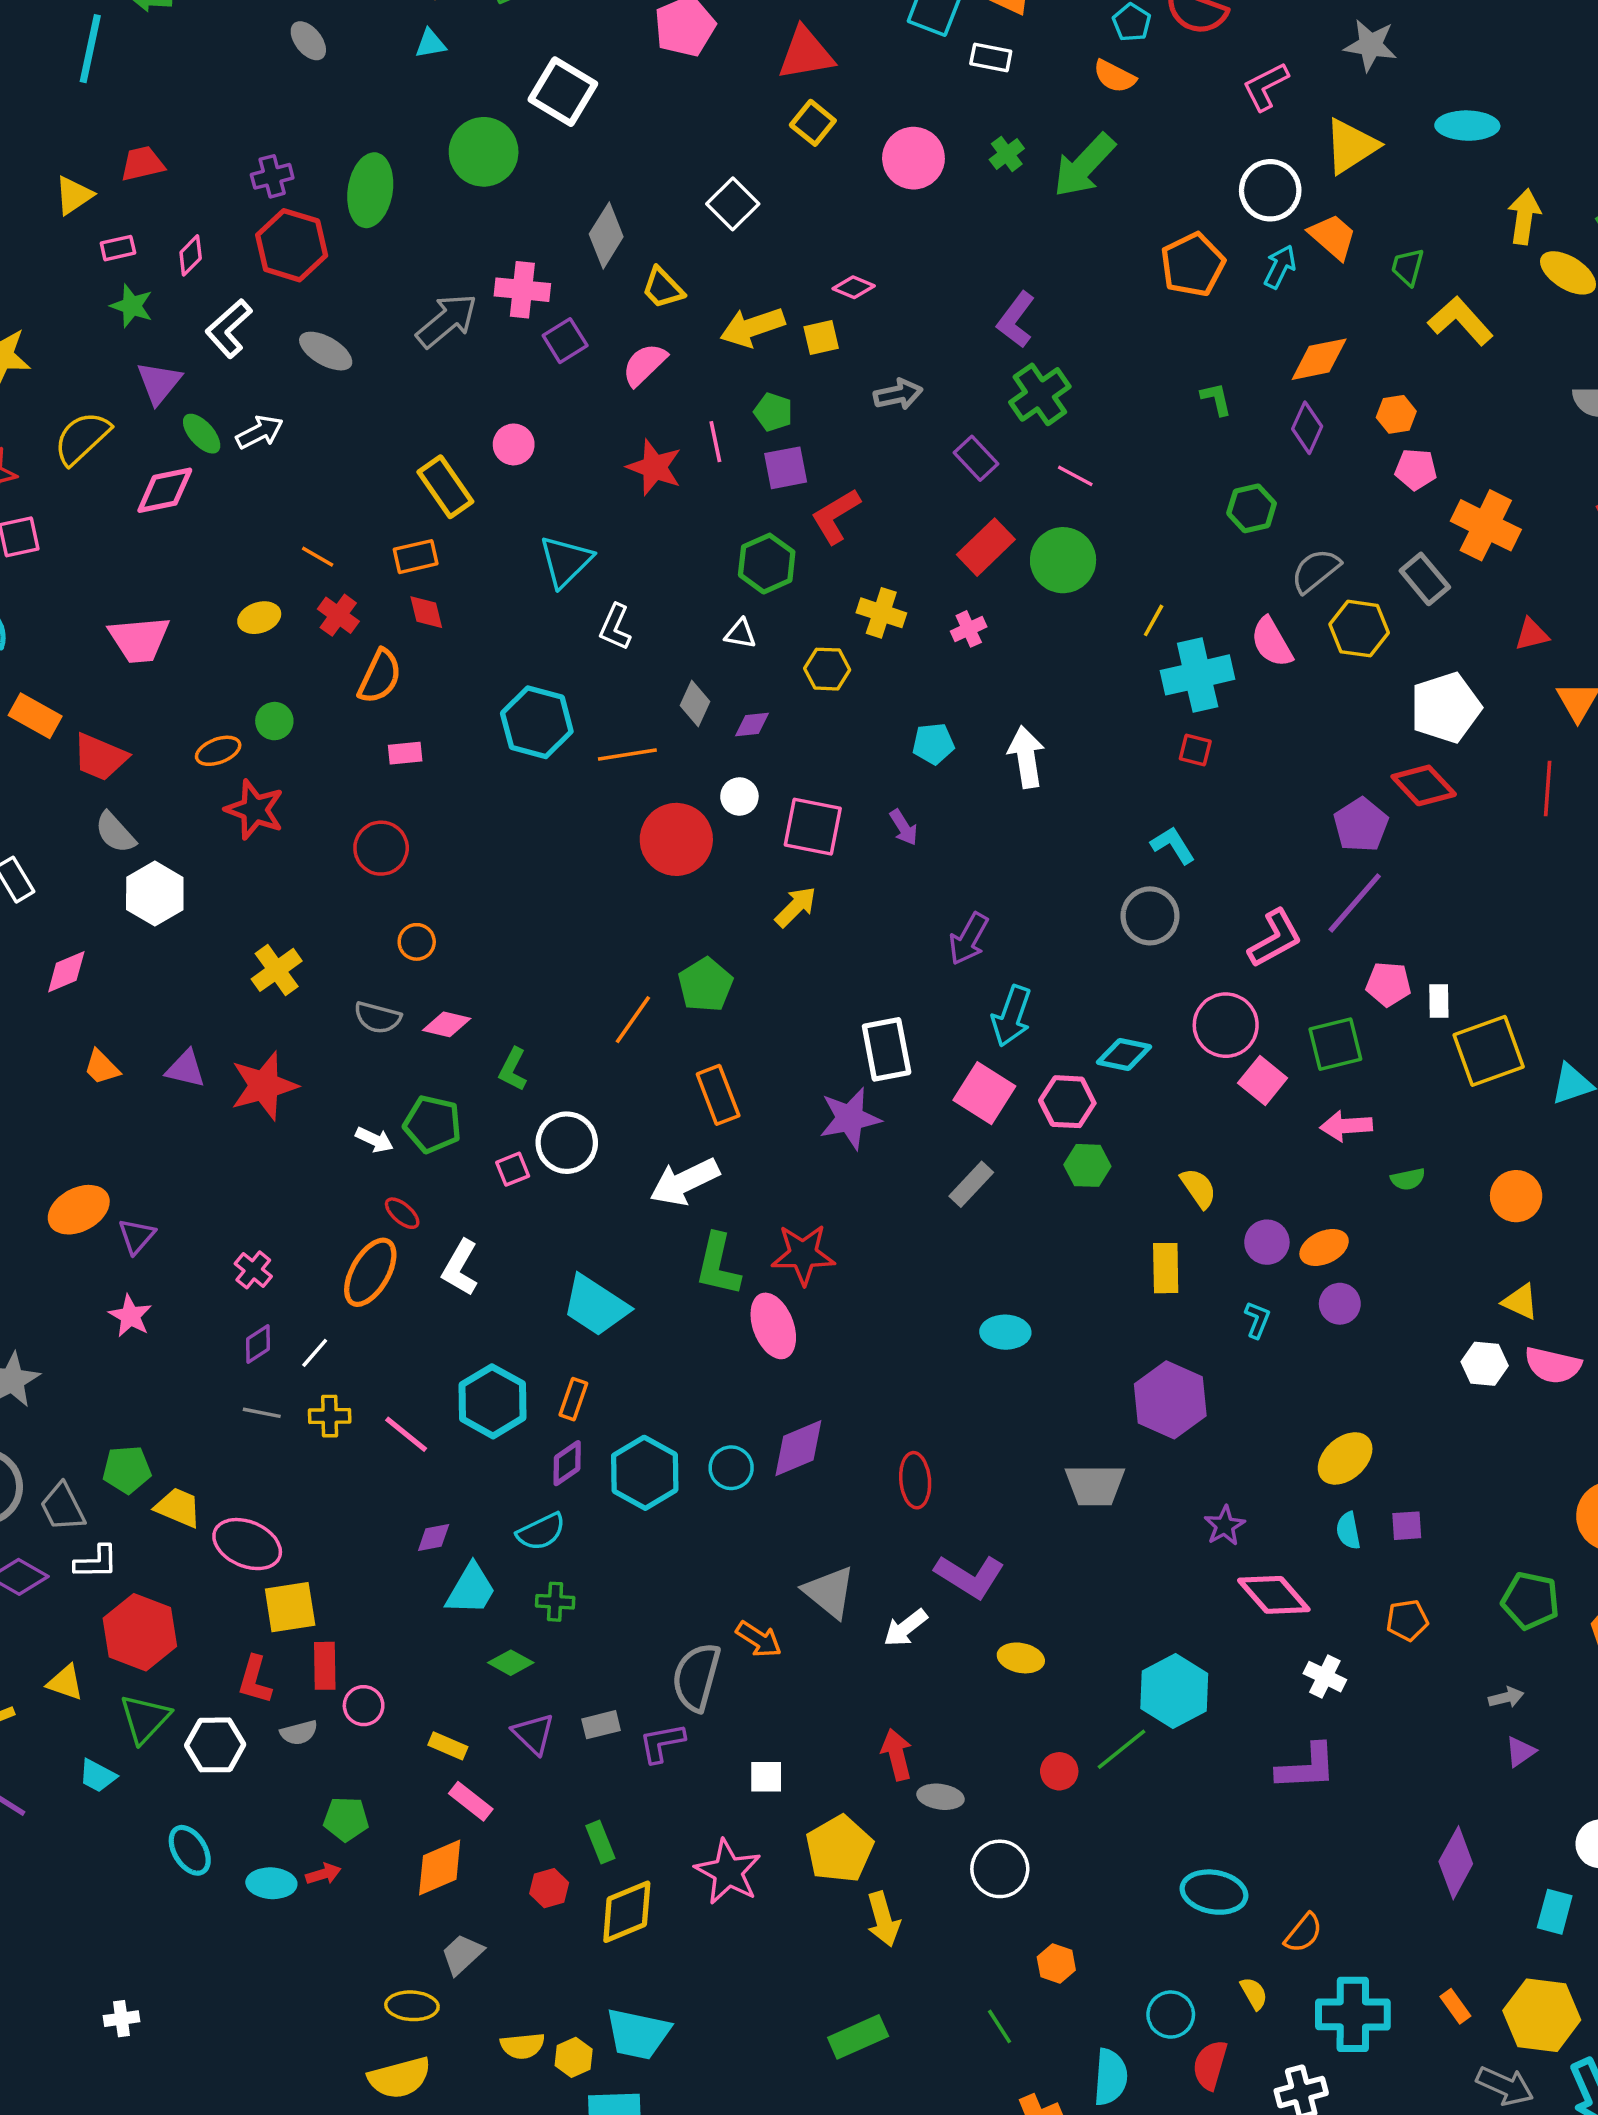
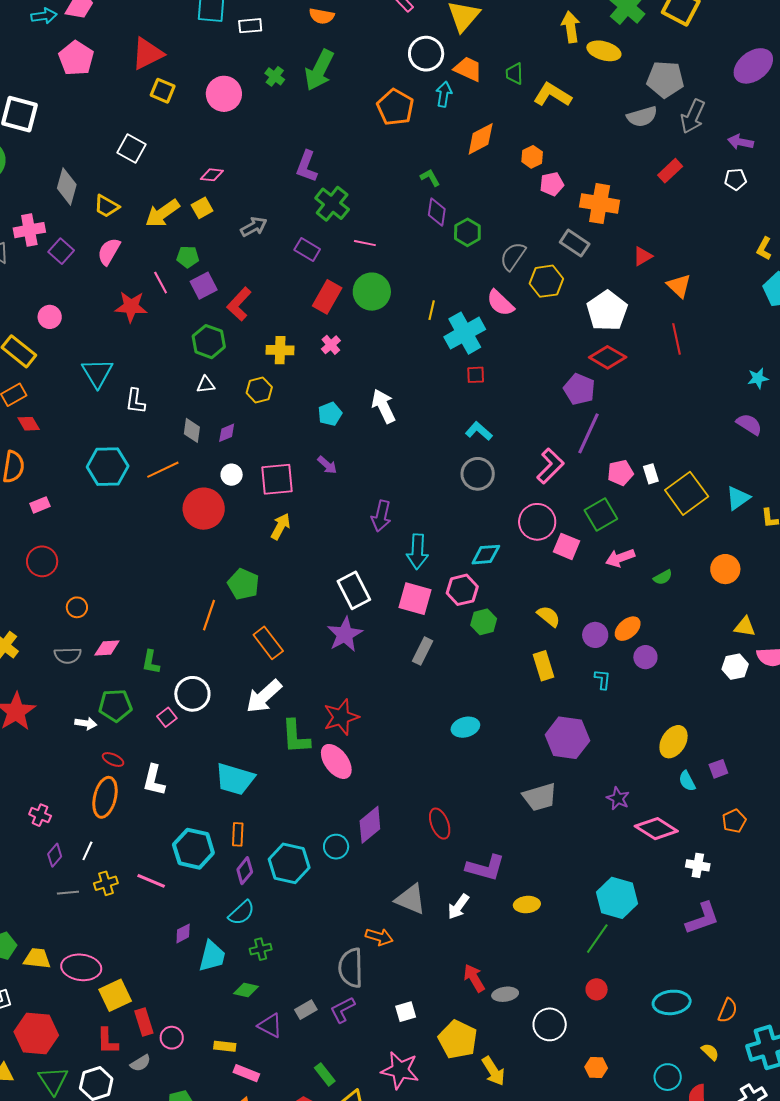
purple diamond: (1307, 428) -> (437, 212), moved
red circle: (1059, 1771) -> (597, 989), moved

